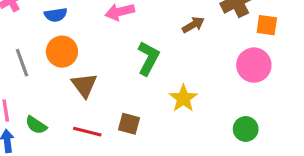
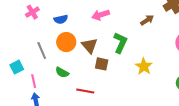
brown triangle: (84, 85) -> (89, 46), moved
brown square: (129, 124) -> (102, 64), moved
green semicircle: (36, 125) -> (62, 72), moved

